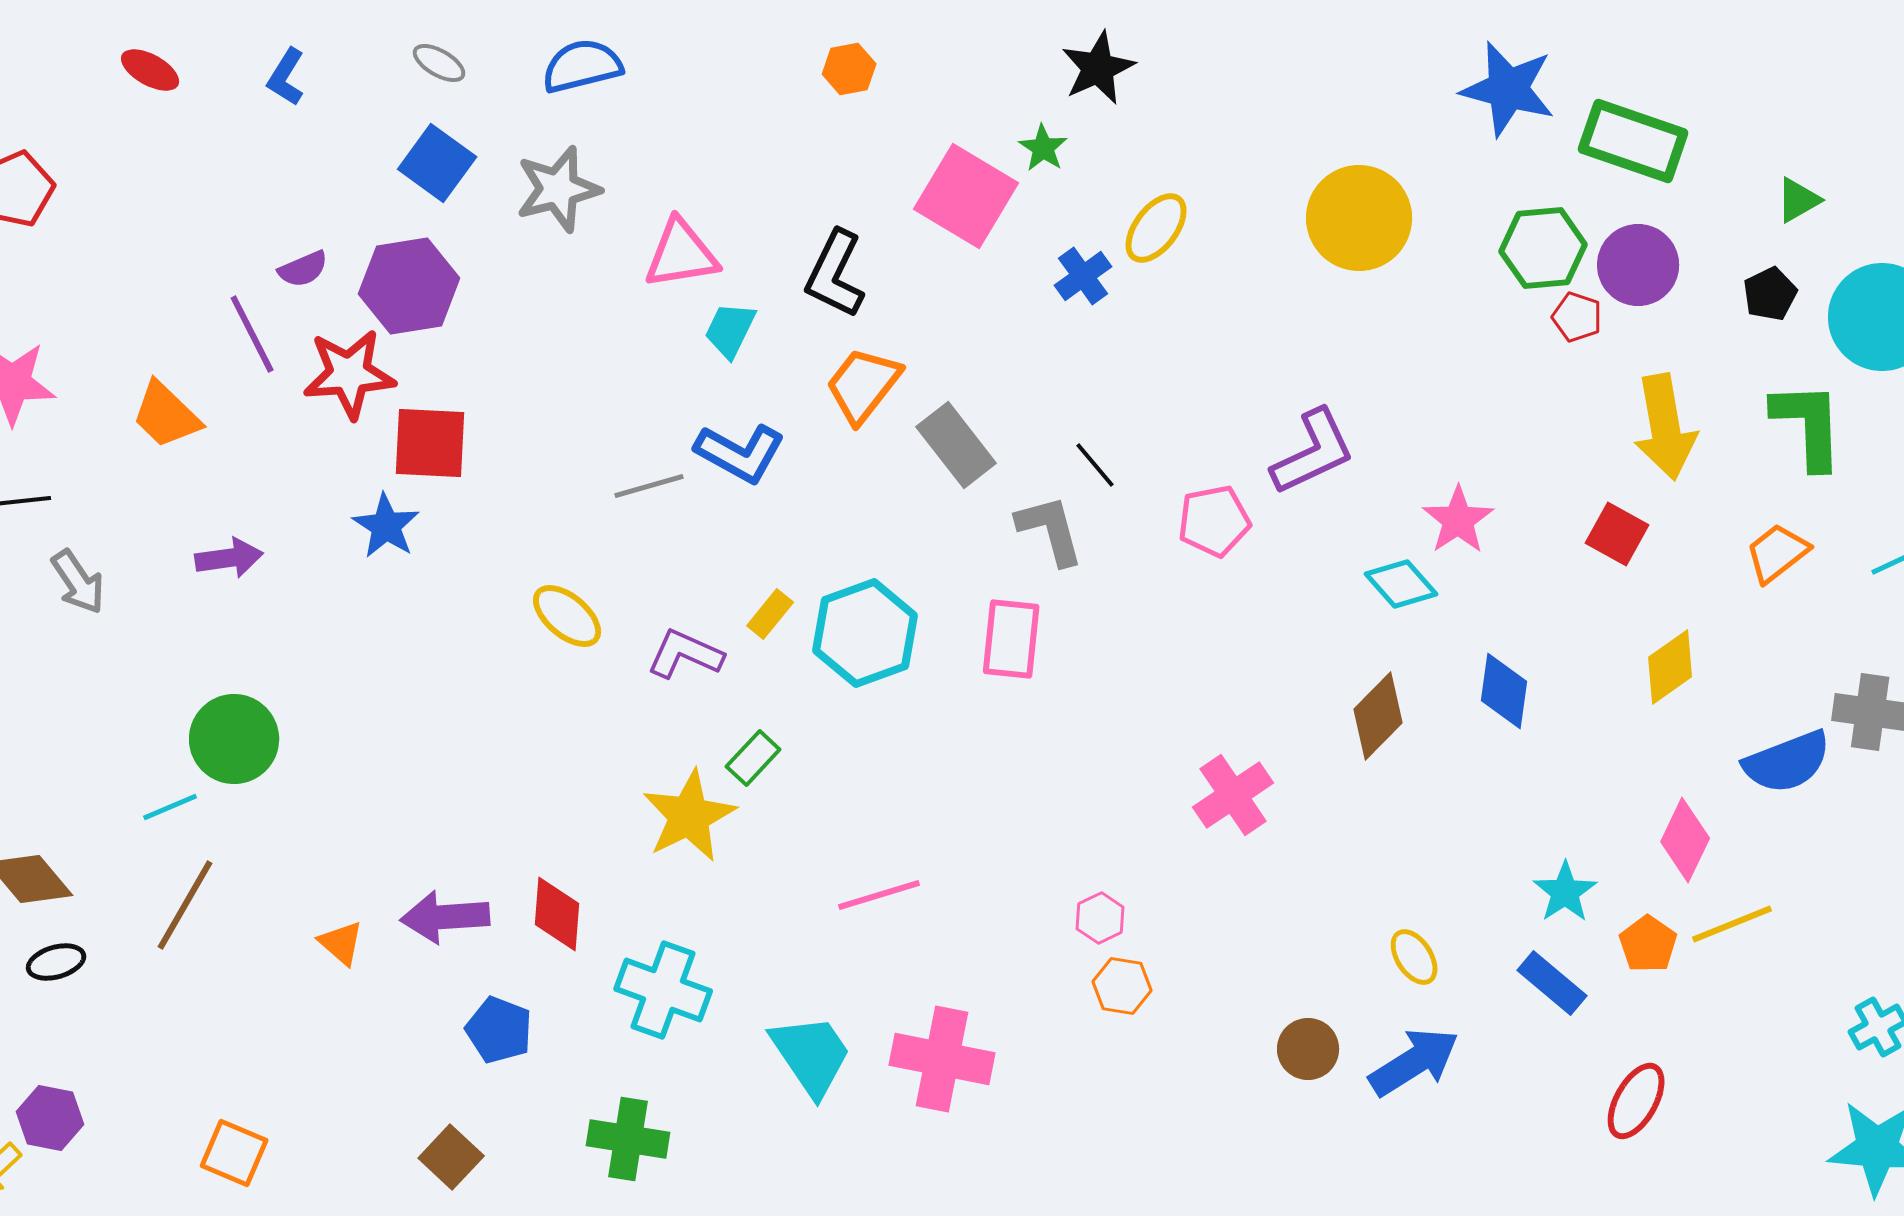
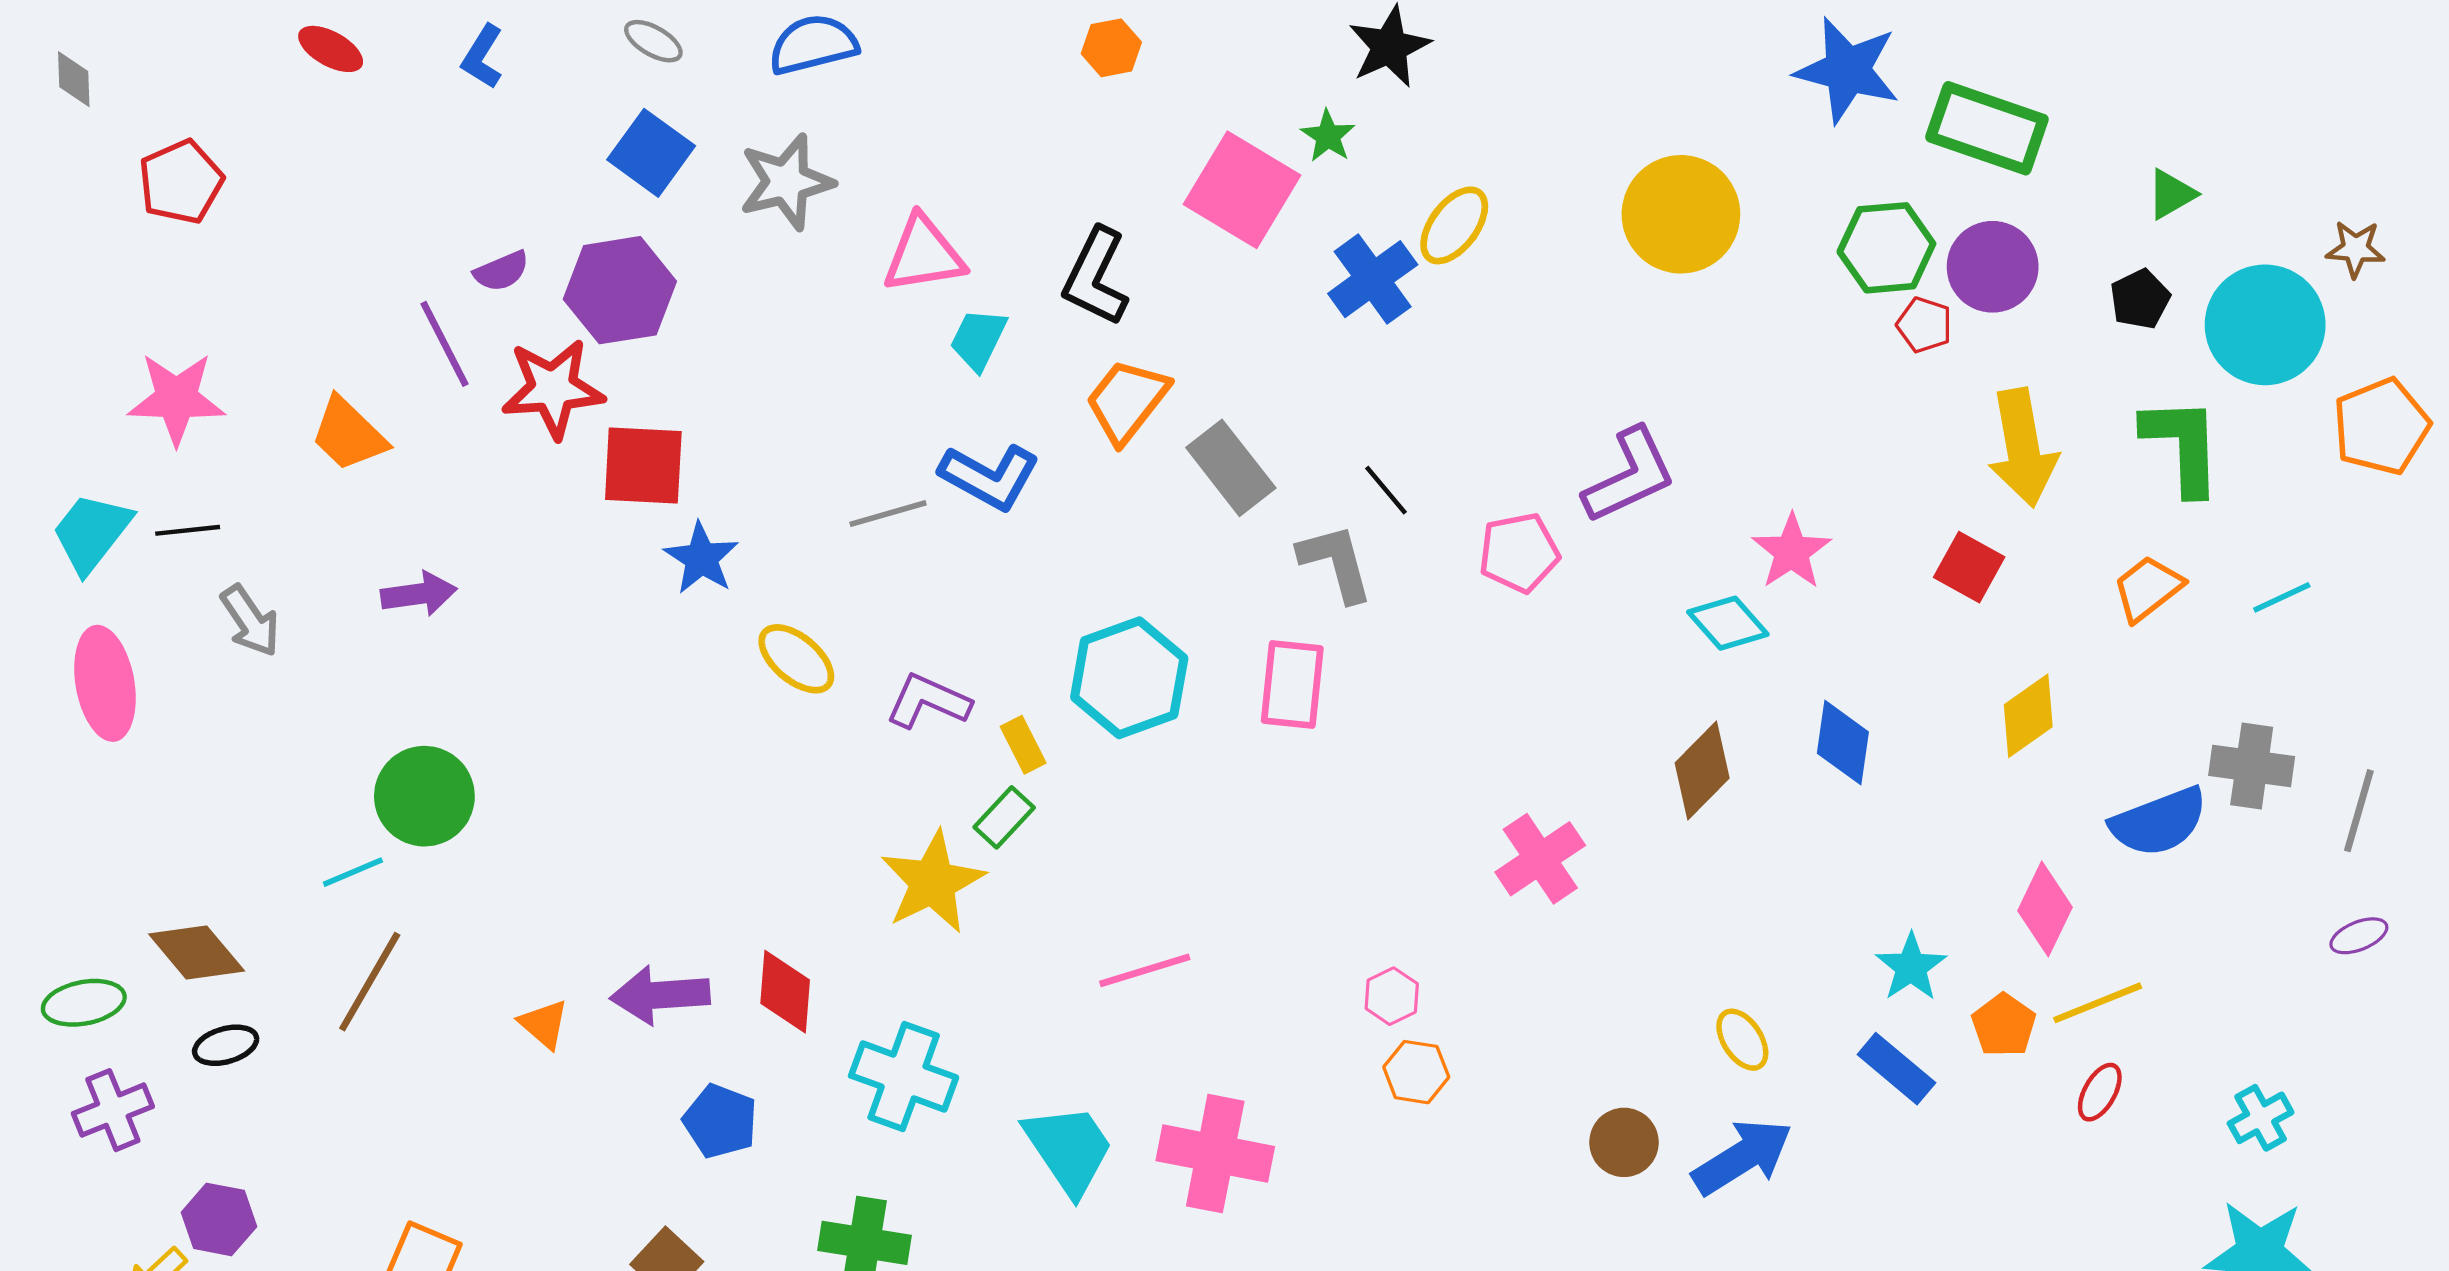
blue cross: (1083, 276) -> (1373, 279), size x1.4
blue star: (386, 526) -> (701, 558), moved
yellow rectangle: (770, 614) -> (1023, 745), moved, turned -66
red ellipse: (1636, 1101) -> (2100, 1092), moved, size x0.7

